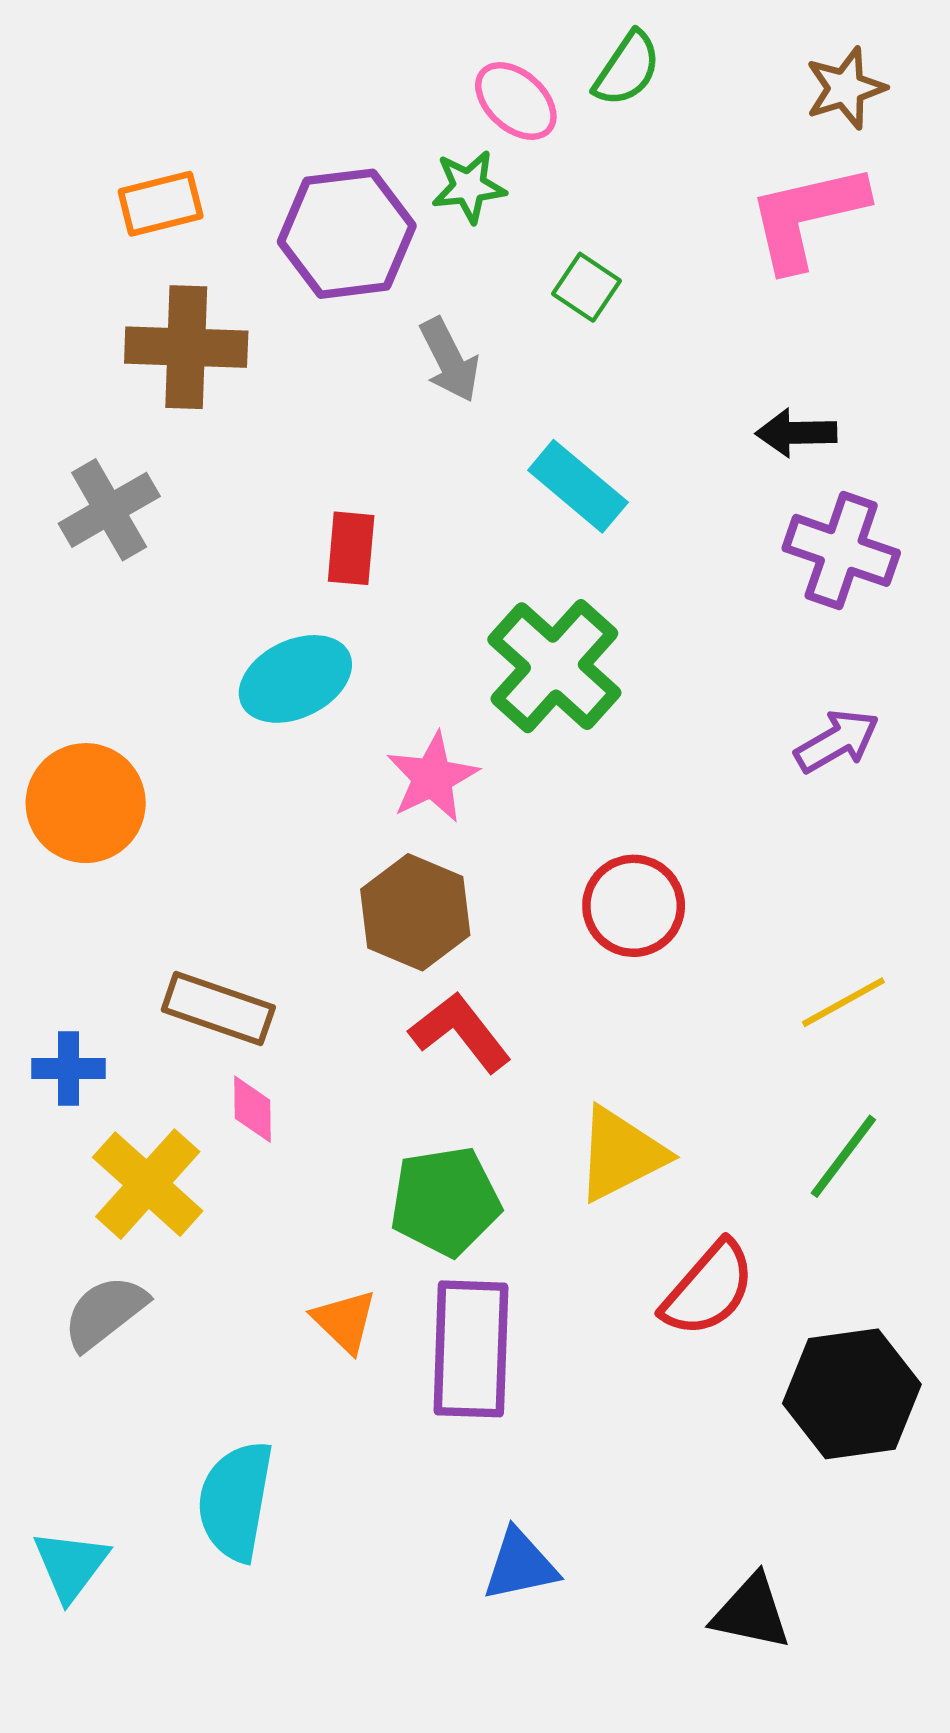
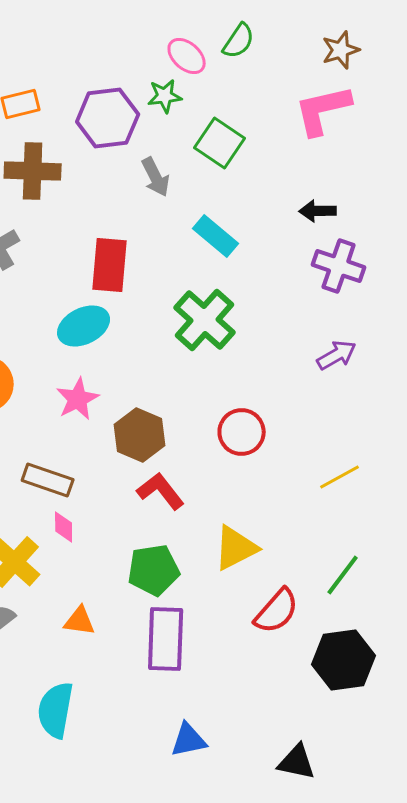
green square: (586, 287) -> (220, 143), size x1.6
red rectangle: (351, 548) -> (110, 265), size x1.6
pink star: (432, 777) -> (78, 399), moved
green line: (843, 1156) -> (343, 575), moved
orange triangle: (345, 1321) -> (80, 621), moved, turned -36

